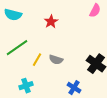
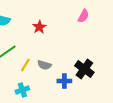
cyan cross: (26, 86) -> (22, 90), moved
blue cross: (74, 88) -> (64, 81), moved, turned -32

